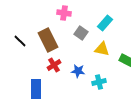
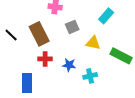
cyan rectangle: (105, 23) -> (106, 16), moved
gray square: (81, 33) -> (72, 27), turned 32
red cross: (54, 65) -> (45, 59), turned 32

